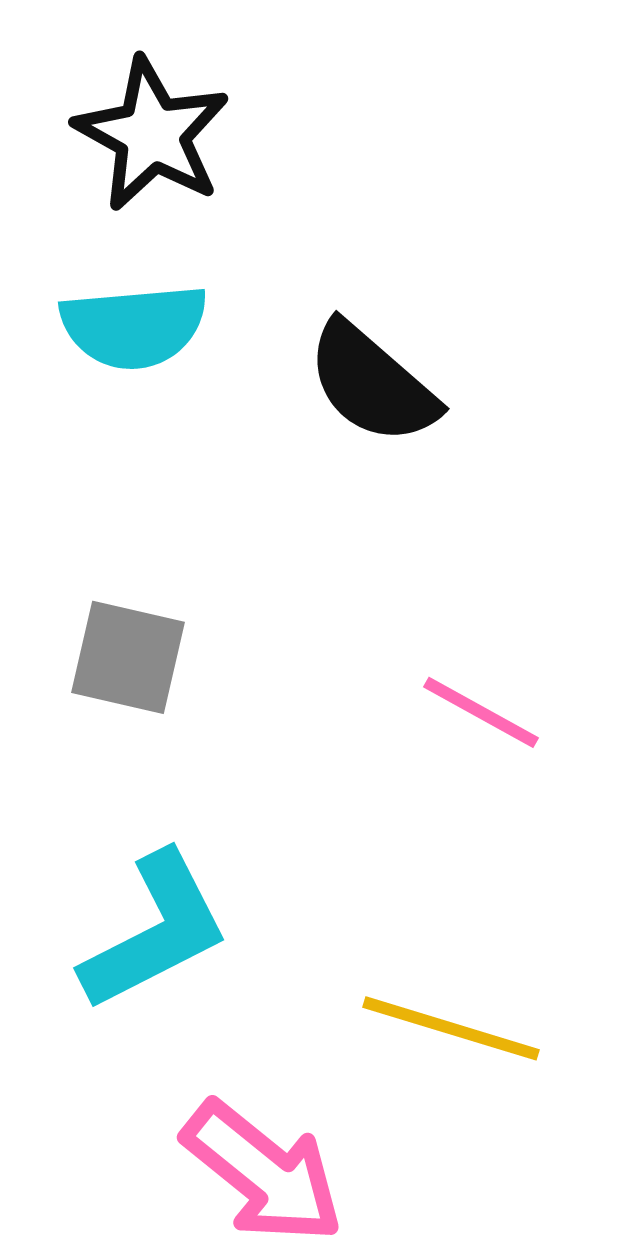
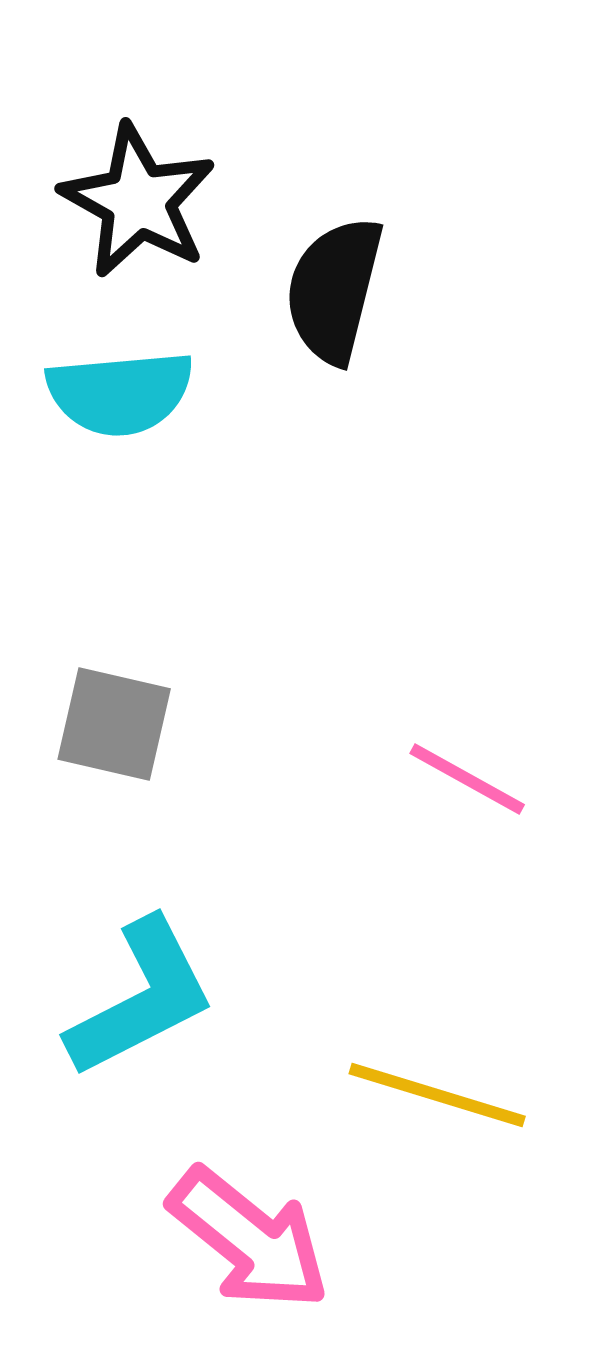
black semicircle: (372, 383) -> (334, 290), moved, turned 63

